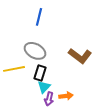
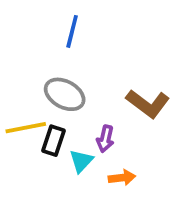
black rectangle: (40, 73) -> (54, 141), moved
purple arrow: (49, 99) -> (105, 139), moved

